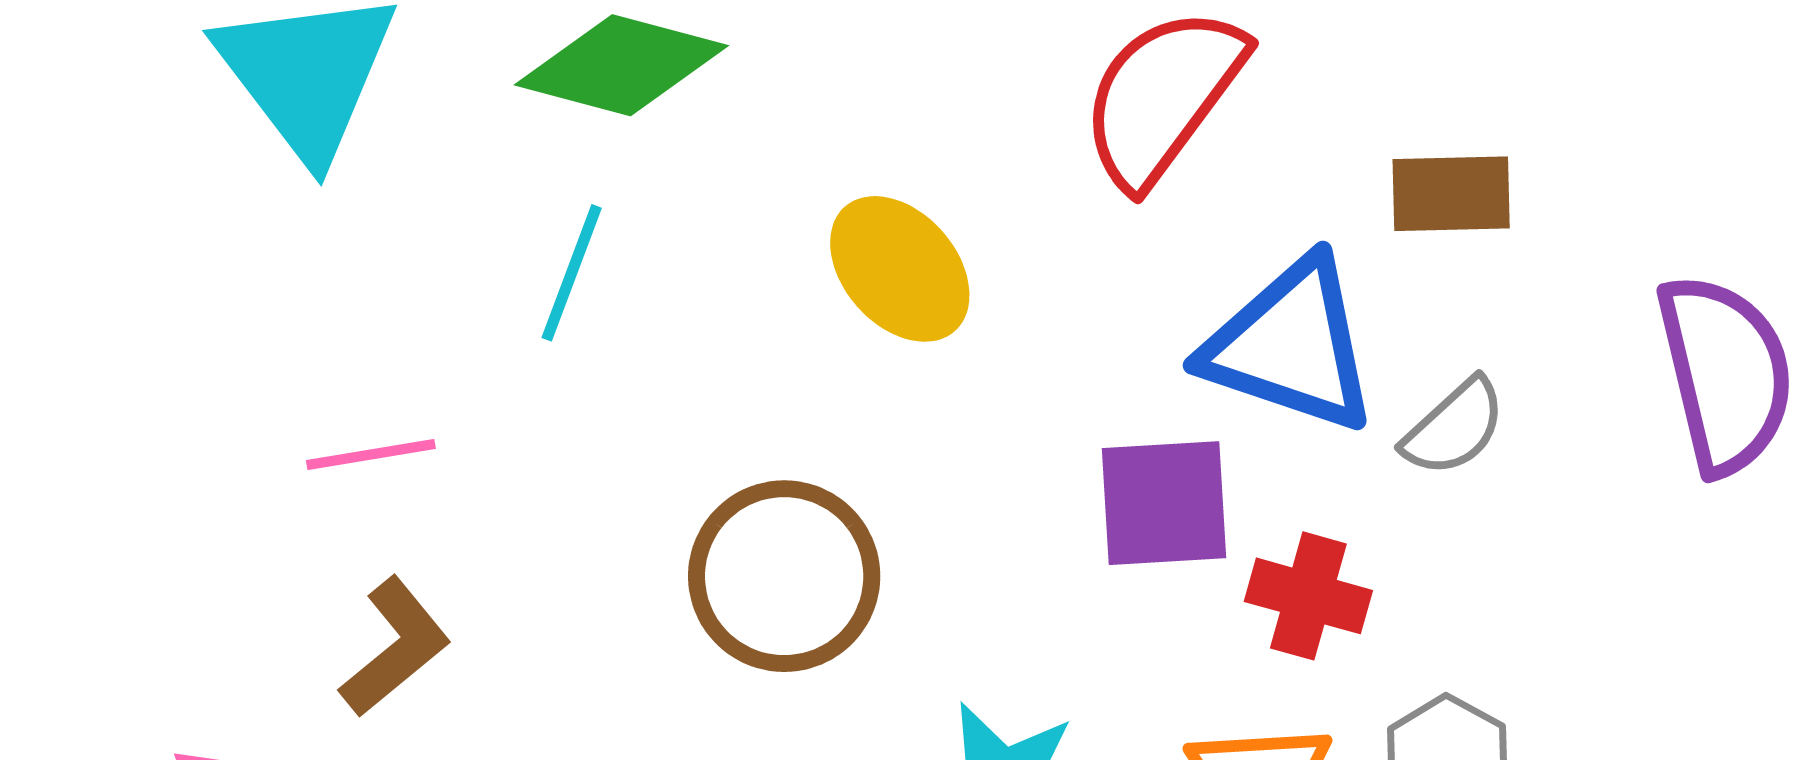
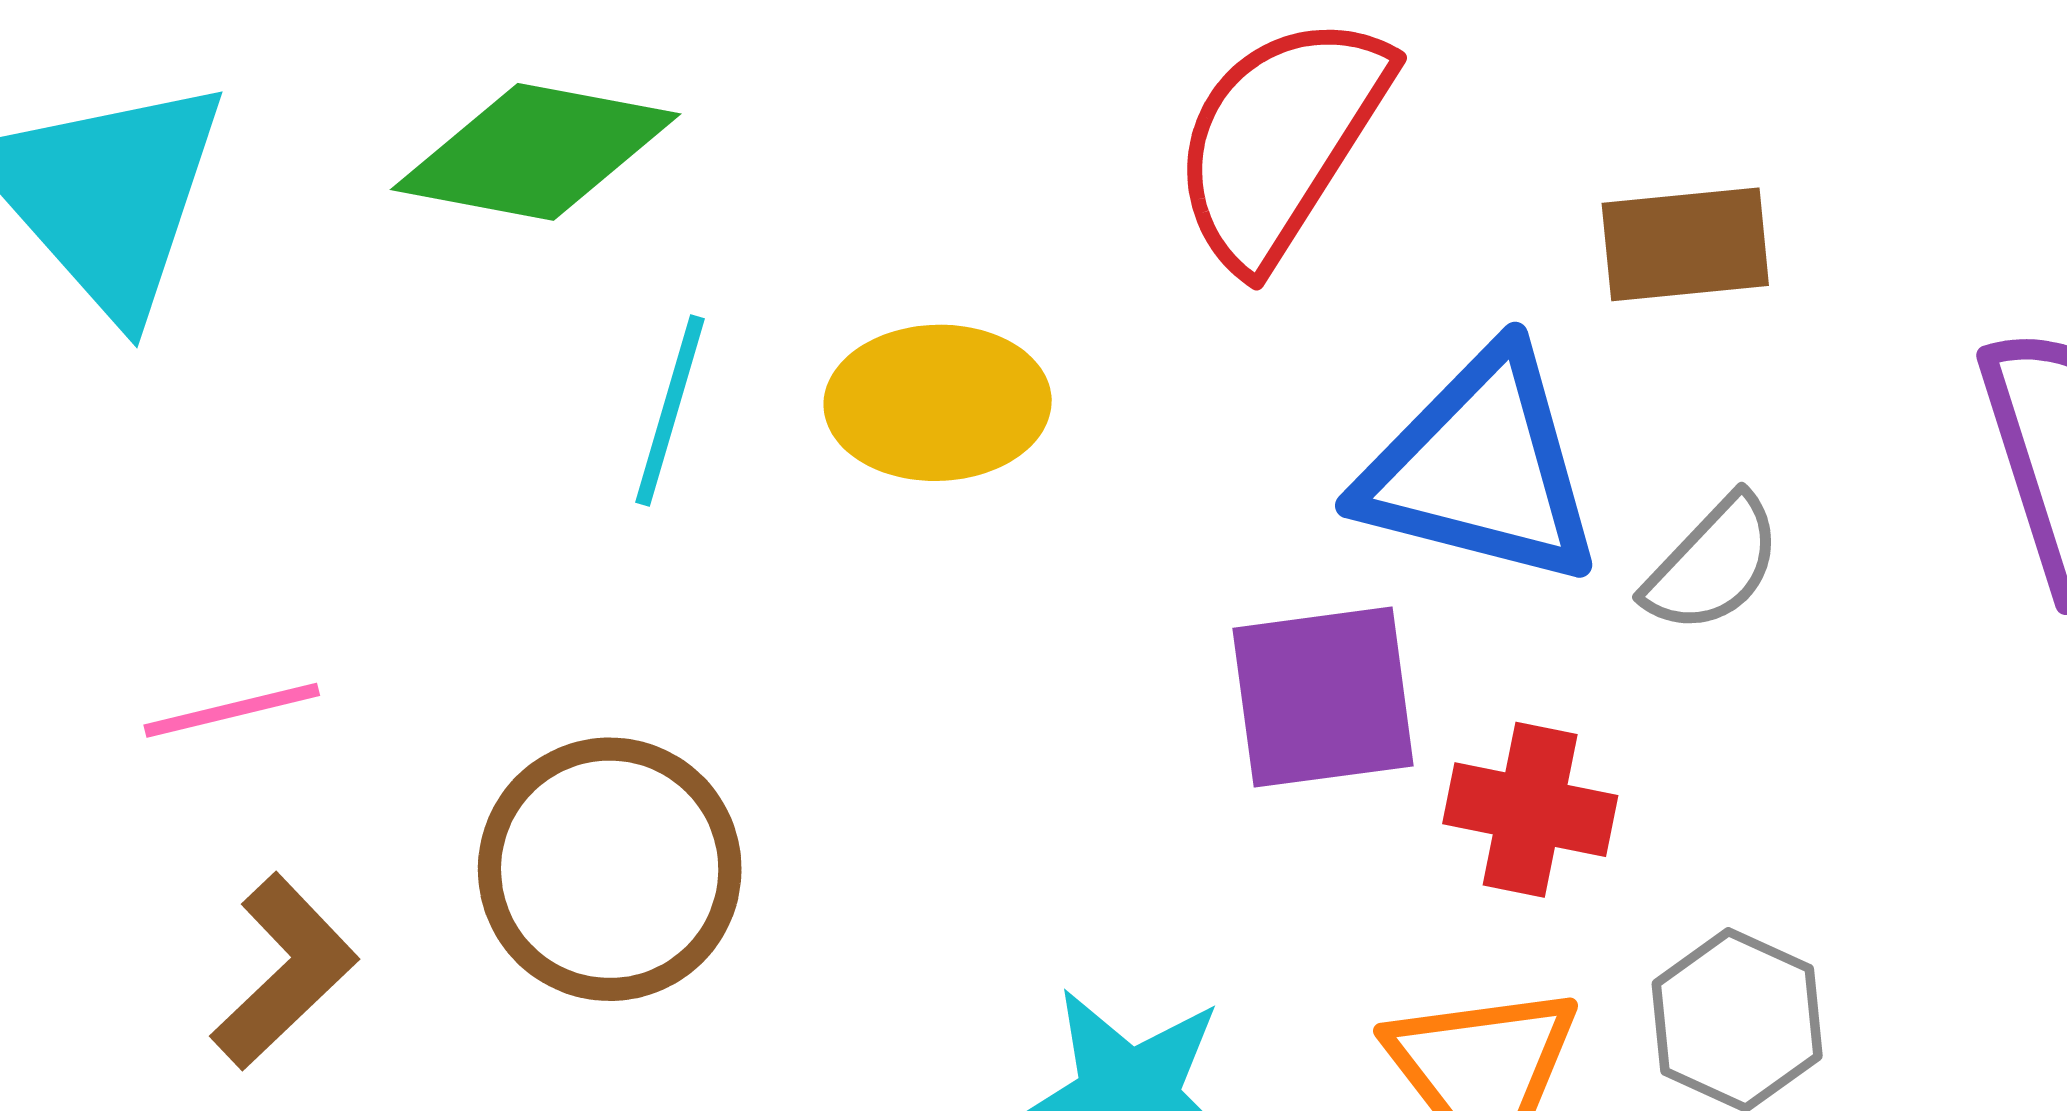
yellow ellipse: (900, 269) -> (938, 403), turned -46
cyan line: (572, 273) -> (670, 410), moved
brown circle: (784, 576) -> (610, 869), moved

